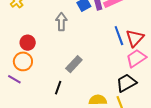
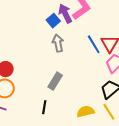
gray arrow: (61, 22) -> (58, 43), moved

